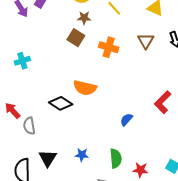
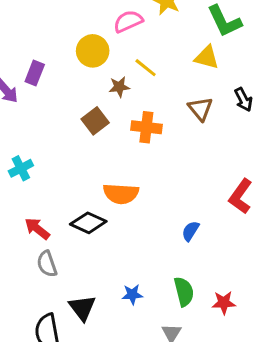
brown star: (84, 18) -> (119, 87), moved
brown square: (76, 38) -> (95, 121), turned 30
red arrow: (13, 111) -> (37, 229), moved

